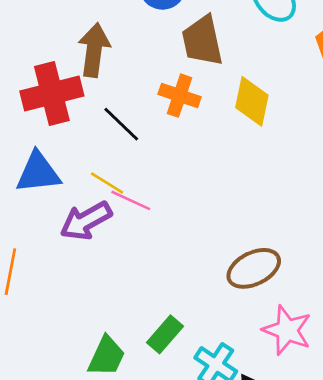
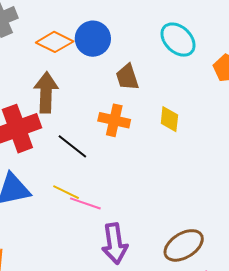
brown trapezoid: (202, 41) -> (127, 77), size x0.7
yellow diamond: (252, 101) -> (169, 119), size x0.7
purple arrow: (86, 221) -> (115, 244), moved, turned -63

